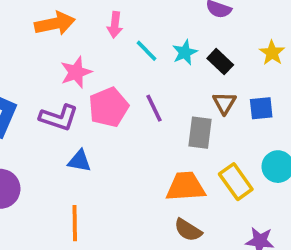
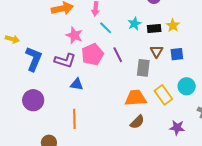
cyan line: (146, 51) -> (106, 28), moved
yellow star: (272, 53) -> (173, 25), moved
black rectangle: (220, 62) -> (154, 29), turned -48
pink star: (76, 72) -> (74, 35), turned -30
brown semicircle: (188, 230) -> (137, 122), turned -77

